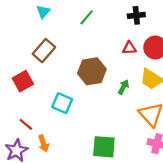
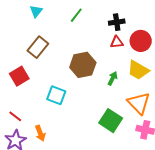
black cross: (136, 15) -> (117, 22), moved
red line: (26, 124) -> (15, 116), moved
green square: (104, 147) -> (111, 121), moved, turned 30

